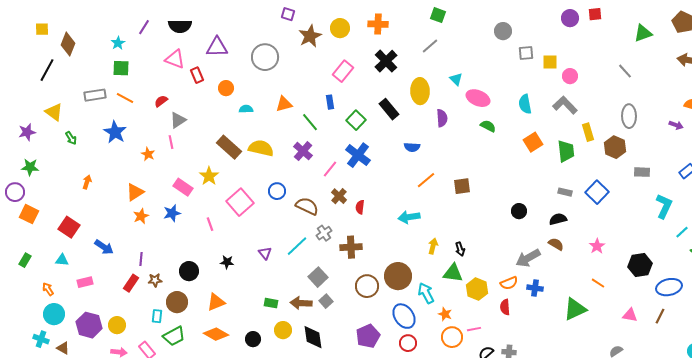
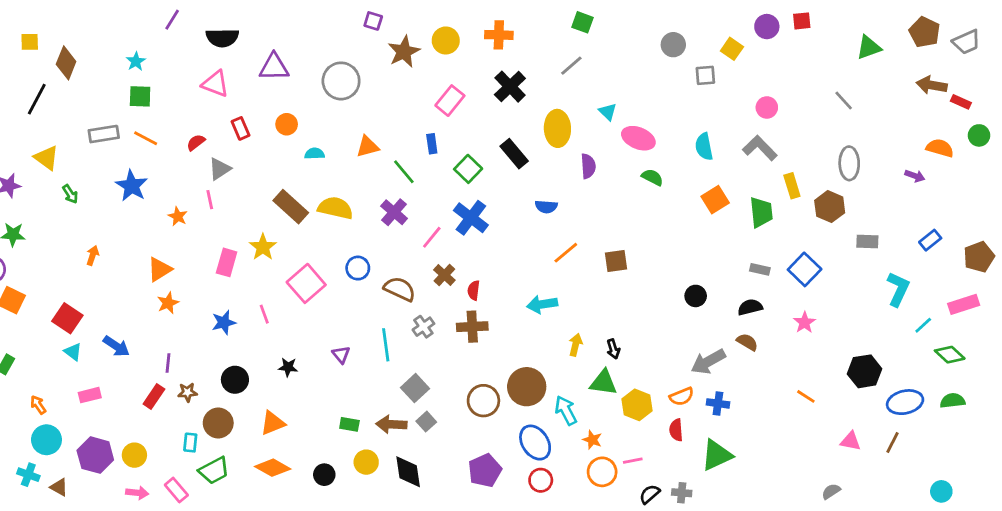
purple line: (144, 27) -> (172, 20), moved
yellow square: (550, 62) -> (732, 49), moved, turned 35
red rectangle: (197, 75) -> (241, 128), moved
pink rectangle: (183, 187) -> (227, 262), turned 72
blue star: (172, 213) -> (224, 322), moved
cyan line: (297, 246) -> (386, 345), turned -55
pink star: (597, 246) -> (805, 322), moved
brown cross: (351, 247) -> (472, 327), moved
cyan triangle: (62, 260) -> (73, 352), moved, turned 32
green triangle: (575, 309) -> (717, 455), moved

